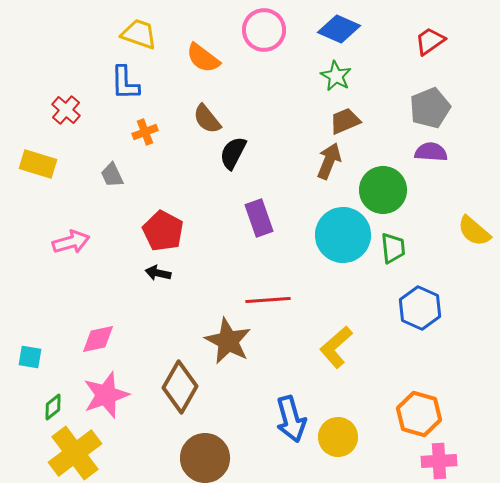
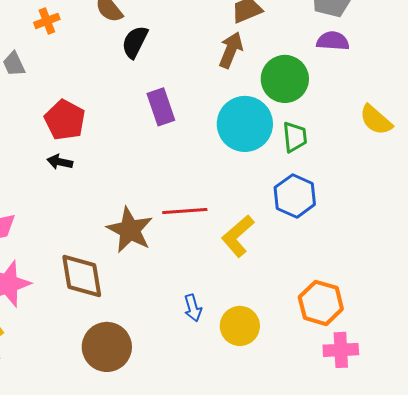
red line: (268, 300) -> (185, 211), moved
blue hexagon: (420, 308) -> (295, 196), moved
brown diamond: (180, 387) -> (82, 276), turned -39
blue arrow: (291, 419) -> (193, 308), size x0.6

